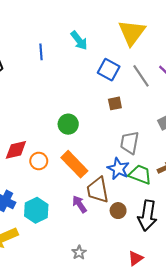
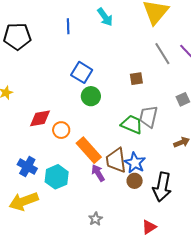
blue square: (109, 70) -> (82, 72), moved
orange rectangle: (74, 164) -> (89, 150), moved
blue star: (118, 169) -> (135, 163), moved
green trapezoid: (140, 175) -> (132, 124), moved

